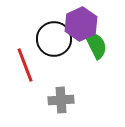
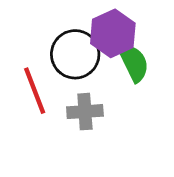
gray cross: (61, 100) -> (85, 112), moved

